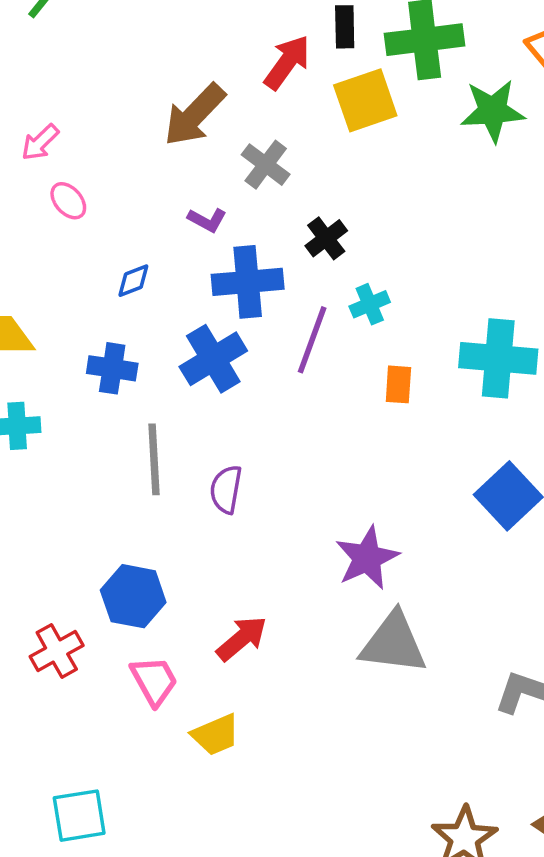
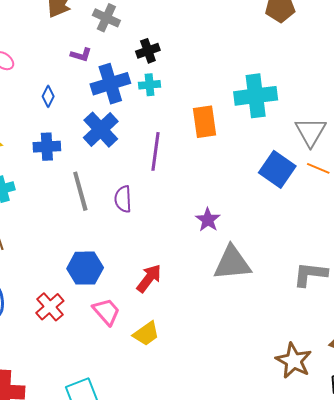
black cross: (326, 238) -> (148, 51), turned 30
blue diamond: (133, 281) -> (48, 96), turned -30
cyan cross: (370, 304) -> (150, 85), moved, turned 30
purple line: (312, 340) -> (156, 151), moved
orange rectangle: (398, 384) -> (204, 122), size x1.5
purple star: (367, 558) -> (208, 220), size x0.7

